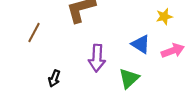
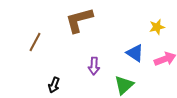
purple arrow: (97, 58) -> (94, 66), size x0.7

